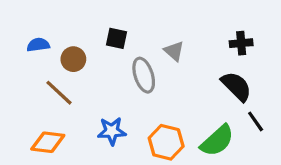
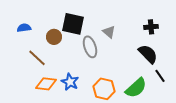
black square: (117, 38) -> (73, 24), size x1.6
brown circle: (73, 59) -> (54, 37), moved
blue star: (112, 131) -> (70, 82), turned 30
orange diamond: (48, 142) -> (46, 84), moved

